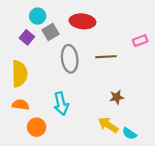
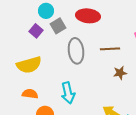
yellow semicircle: (19, 74) -> (29, 65), turned 75
brown star: (117, 97) -> (120, 73), moved

